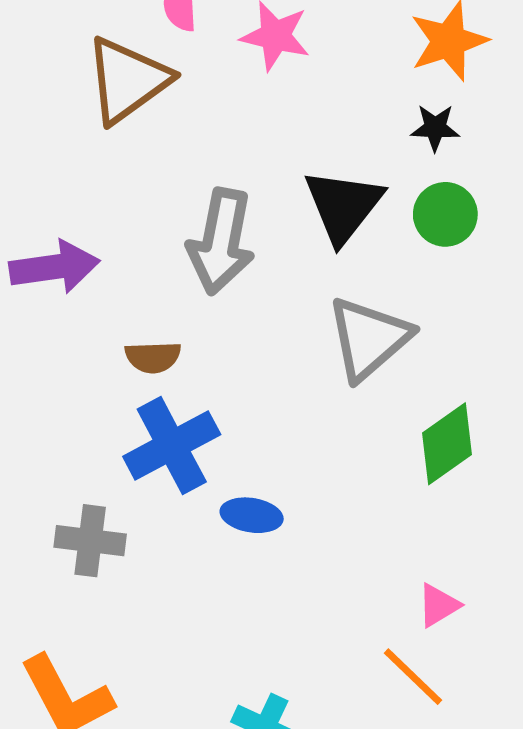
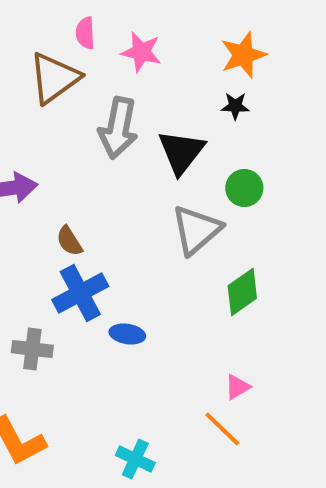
green circle: (445, 214) -> (244, 188), moved
gray arrow: (221, 242) -> (118, 128), moved
brown semicircle: (153, 357) -> (69, 241), turned 60

